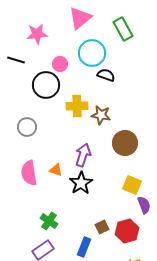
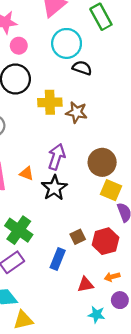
pink circle: (60, 64) -> (19, 46), moved
brown circle: (125, 143) -> (102, 162), moved
green cross: (49, 221) -> (19, 230), size x1.4

